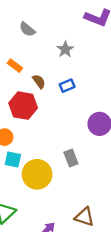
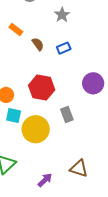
red hexagon: (23, 106) -> (42, 88), moved

